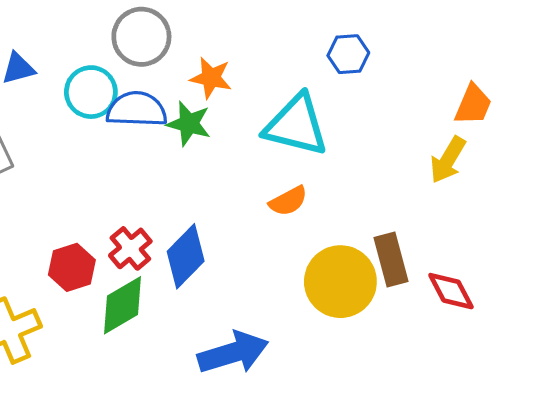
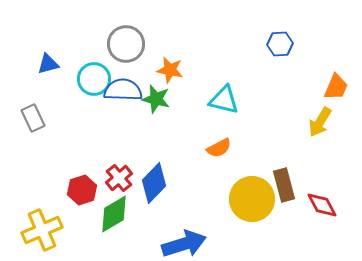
blue hexagon: (348, 54) -> (280, 44), moved
cyan triangle: (296, 125) -> (224, 100), size x0.7

